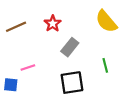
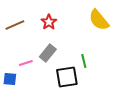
gray rectangle: (70, 47) -> (48, 53), moved
green line: (105, 65) -> (84, 61), moved

